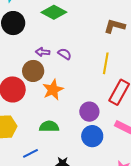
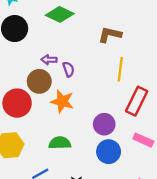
brown L-shape: (115, 26) -> (110, 35), moved
purple semicircle: (65, 54) -> (68, 69), moved, turned 40
orange star: (53, 90) -> (62, 101), turned -30

